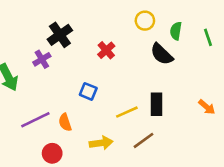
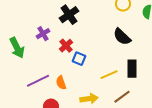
black cross: (60, 35) -> (69, 15), moved
red cross: (106, 50) -> (66, 46), moved
black semicircle: (162, 54) -> (122, 37), moved

